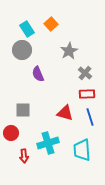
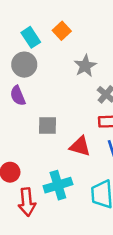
purple semicircle: (38, 74) -> (18, 96), moved
gray square: (23, 110) -> (48, 126), moved
red arrow: (24, 156) -> (27, 202), size x1.5

